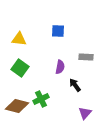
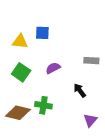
blue square: (58, 31) -> (42, 33), moved
purple semicircle: (60, 67) -> (53, 68), moved, turned -128
green cross: (41, 99) -> (43, 105), turned 35

